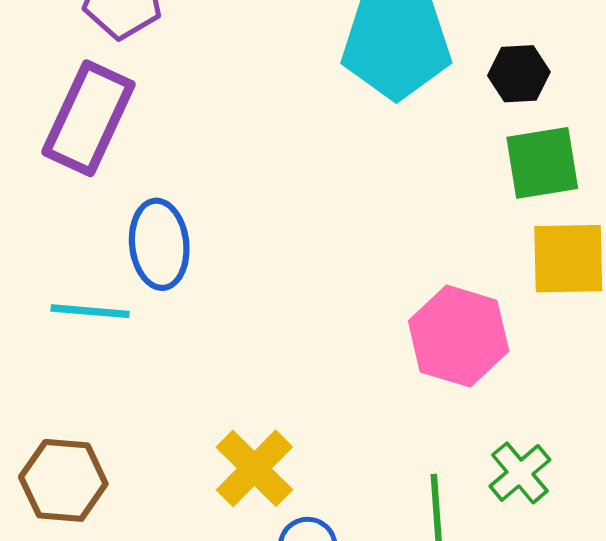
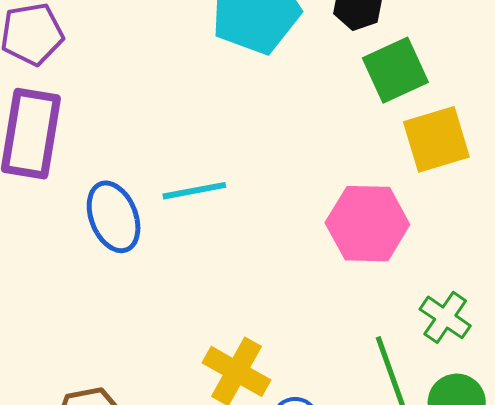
cyan line: (90, 311) -> (194, 191), moved

